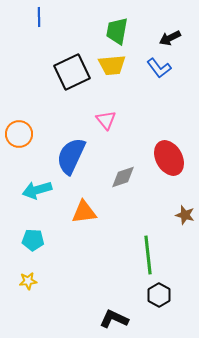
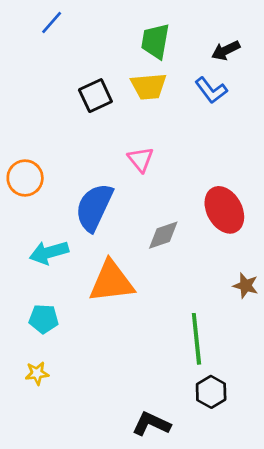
blue line: (39, 17) -> (52, 23), turned 42
black square: (72, 72) -> (95, 96), size x0.7
orange triangle: (84, 212) -> (111, 282), size x1.4

